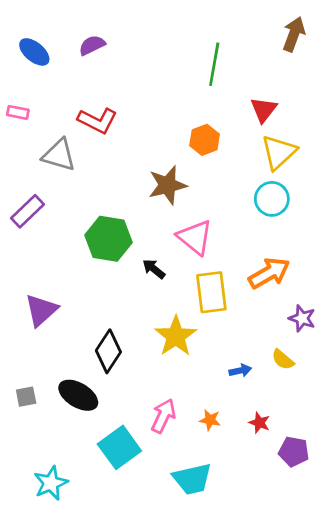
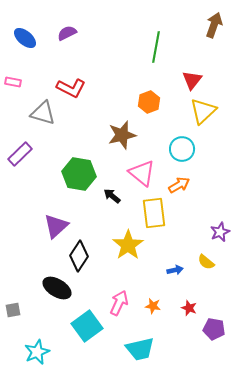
cyan circle: (272, 199) -> (182, 149), moved
orange arrow: (269, 273) -> (179, 185), moved, size x0.7
purple triangle: (41, 310) -> (56, 226), moved
purple star: (302, 318) -> (220, 232), turned 30
gray square: (26, 397) -> (13, 310), moved

